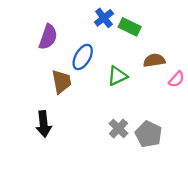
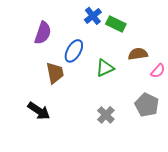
black arrow: (44, 124) -> (39, 111), turned -50
gray pentagon: (149, 134) -> (147, 105), moved

